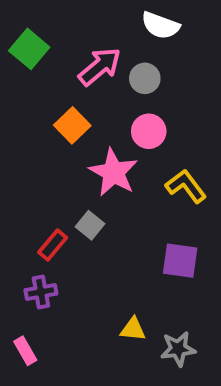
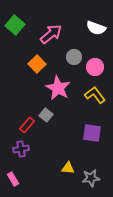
white semicircle: (160, 25) -> (96, 28), moved
gray circle: (145, 78) -> (74, 57), moved
pink circle: (149, 131) -> (95, 67), moved

